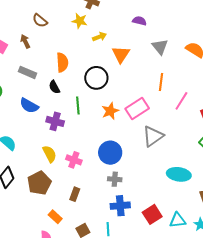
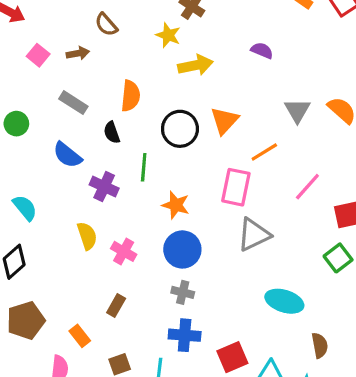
yellow arrow: (100, 37) -> (195, 65), size x1.5
brown arrow: (25, 41) -> (78, 53), turned 96
gray triangle: (160, 47) -> (297, 111), moved
orange triangle: (121, 54) -> (224, 121), moved
orange line: (161, 82) -> (264, 152), moved, turned 42
pink rectangle: (137, 108) -> (236, 187), turned -55
orange star: (110, 111) -> (176, 205), moved, turned 30
brown pentagon: (39, 183) -> (26, 320), moved

